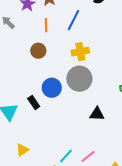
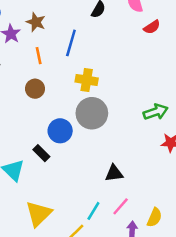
yellow cross: (80, 52) -> (87, 80), turned 30
black triangle: (97, 114) -> (114, 173), moved
yellow triangle: (22, 150) -> (39, 214), size x1.6

